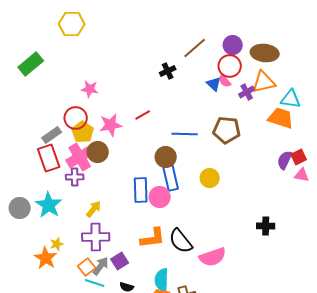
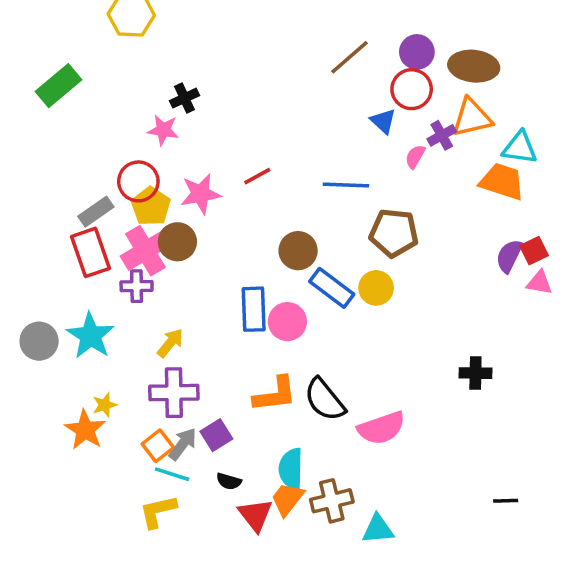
black cross: (168, 71) -> (185, 98), moved
pink semicircle: (225, 81) -> (415, 157), moved, turned 72
brown pentagon: (227, 130) -> (394, 233), moved
blue line: (185, 134) -> (346, 185), moved
blue rectangle: (171, 178) -> (332, 288), moved, turned -40

